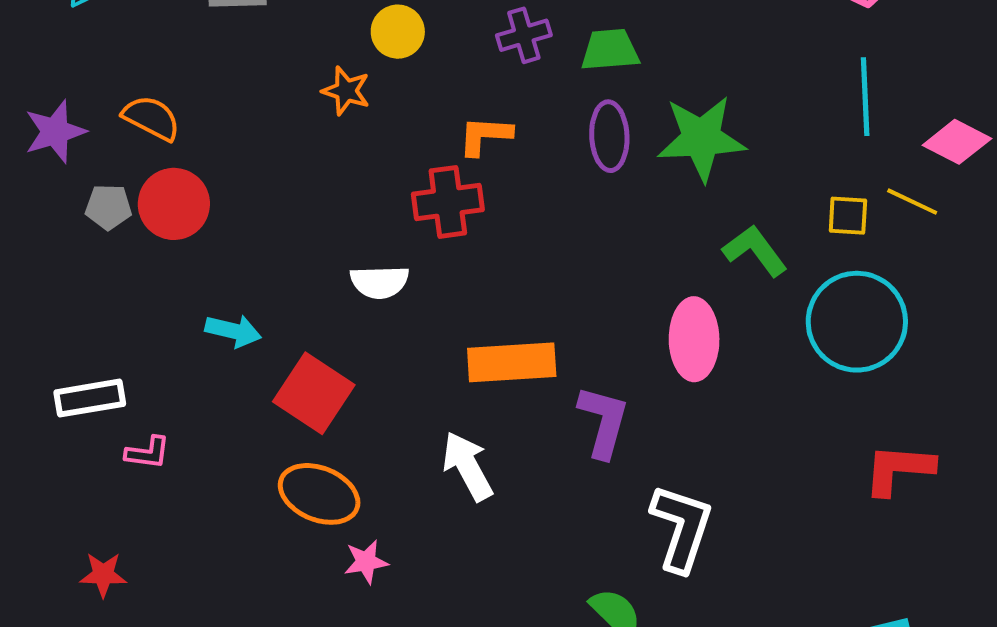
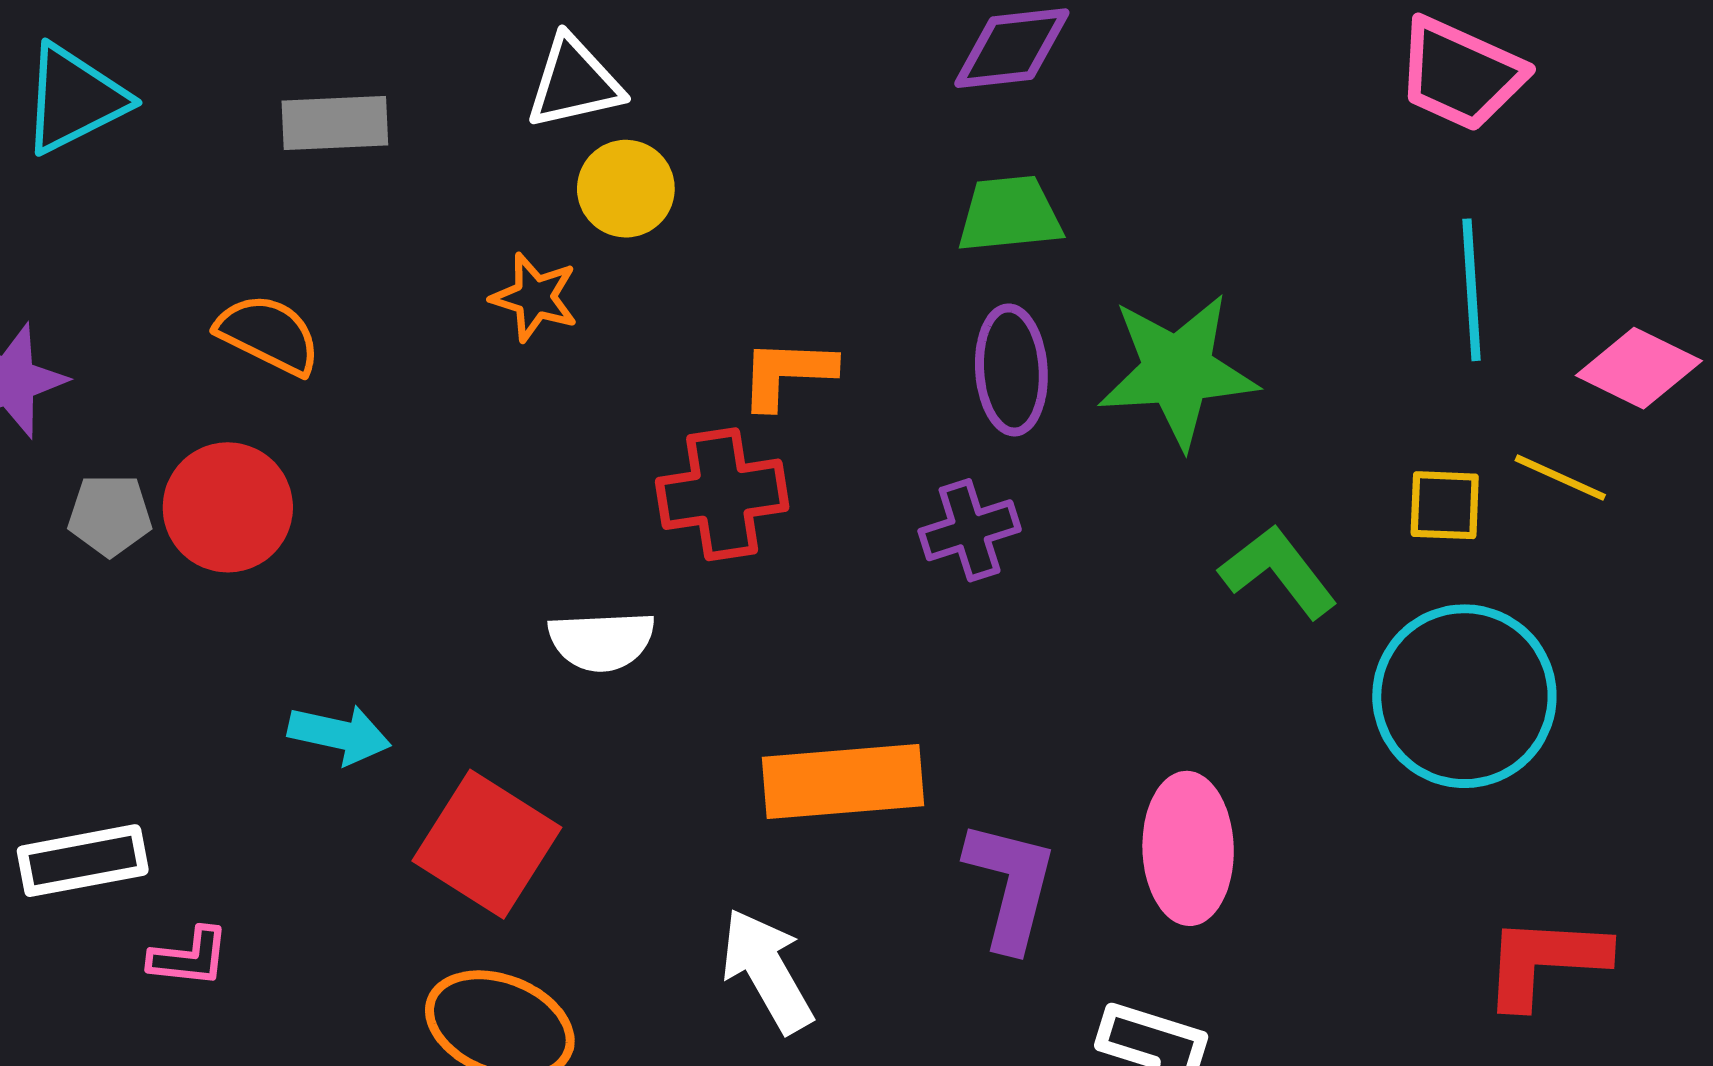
purple cross: (524, 35) -> (970, 530), moved
orange semicircle: (151, 118) -> (269, 334), moved
pink ellipse: (694, 339) -> (1188, 848), moved

